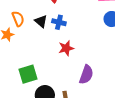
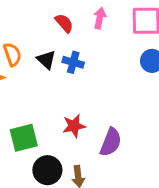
red star: (66, 48) -> (74, 126), moved

